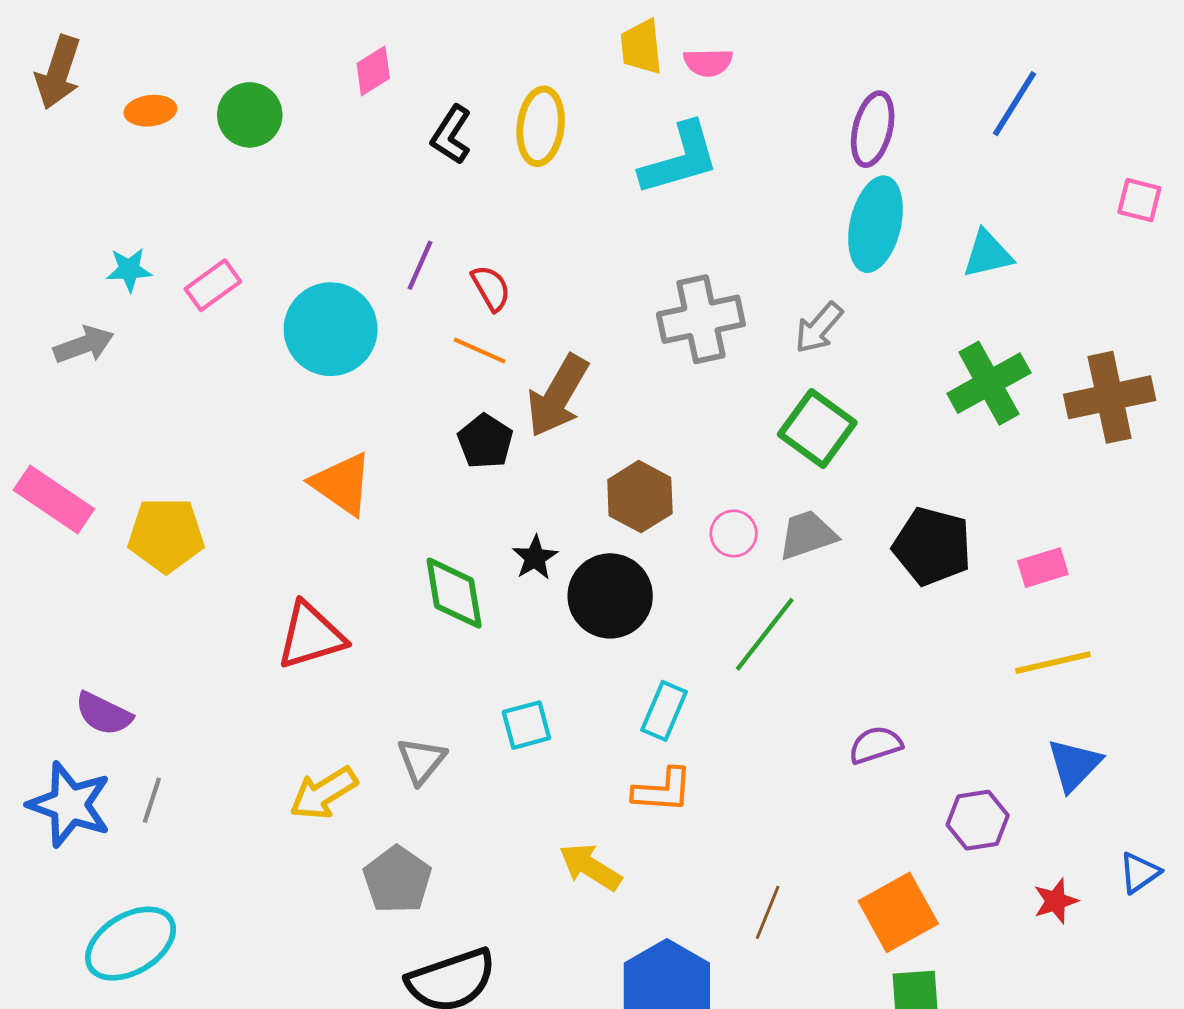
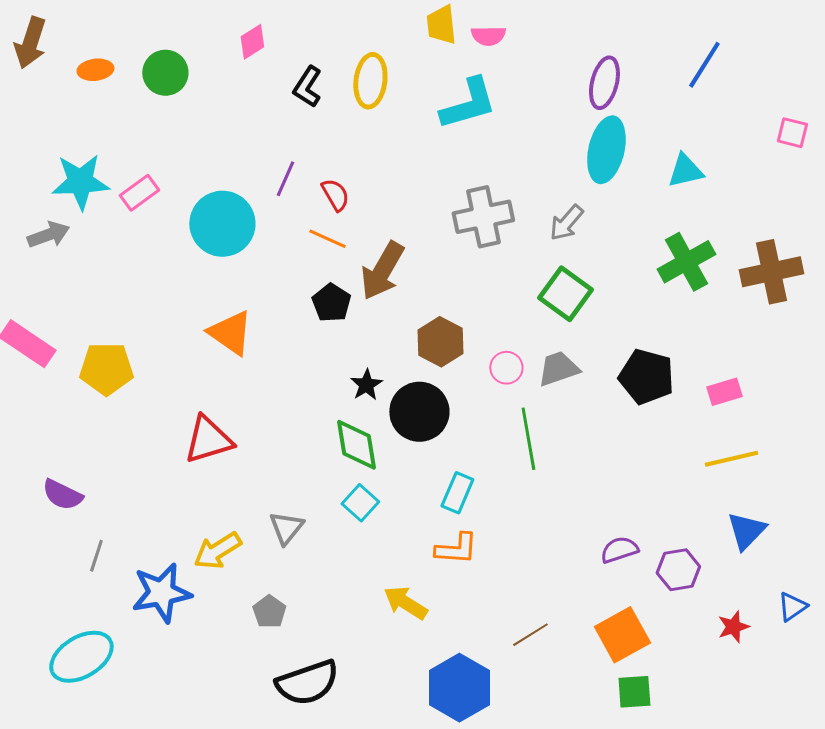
cyan star: (129, 270) -> (80, 182), size x1.8
green diamond: (454, 593) -> (356, 445), moved
green line: (765, 634) -> (528, 439), turned -48
cyan square: (526, 725) -> (360, 503), turned -33
purple semicircle: (875, 745) -> (619, 550), moved
blue star: (70, 805) -> (161, 593), moved, turned -30
gray pentagon: (397, 880) -> (269, 612), size x0.7
brown line: (768, 912) -> (530, 635), turned 36

